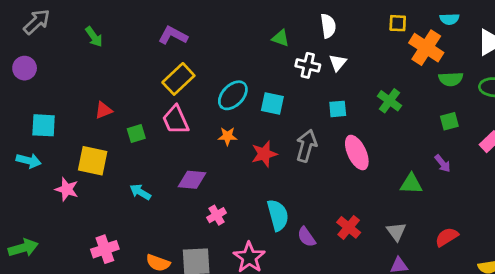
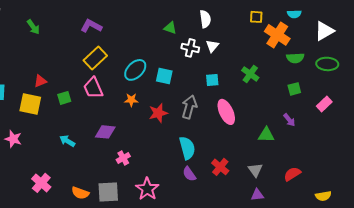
yellow square: (93, 161) -> (30, 104), moved
cyan semicircle: (278, 215) -> (187, 148), moved
pink cross: (105, 249) -> (41, 183), turned -30

